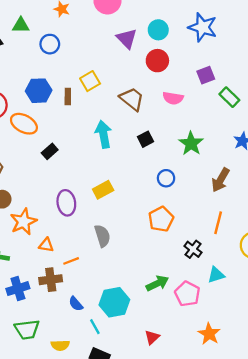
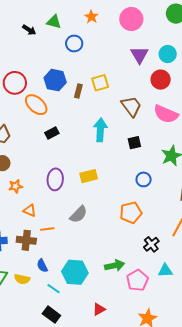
pink semicircle: (173, 98) -> (166, 114), size x1.4
orange star: (23, 222) -> (16, 186), size x0.6
gray semicircle: (102, 236) -> (78, 214), turned 48
cyan line: (95, 327) -> (53, 289), turned -40
yellow semicircle: (60, 345) -> (22, 279), moved

